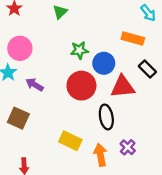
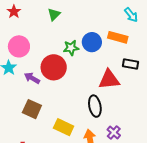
blue circle: (104, 63) -> (92, 42), moved
black rectangle: (147, 69) -> (131, 64), turned -35
red circle: (81, 86) -> (54, 67), moved
brown square: (18, 118) -> (32, 109), moved

